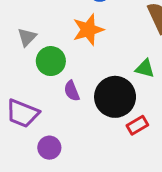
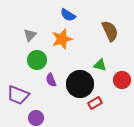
gray triangle: (27, 37) -> (30, 35), moved

